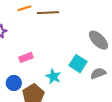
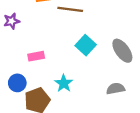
cyan square: (78, 64) -> (86, 45), moved

